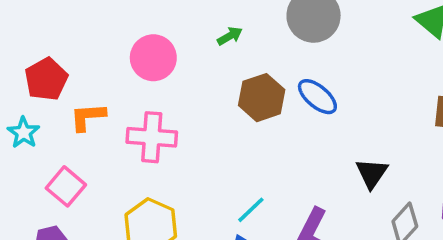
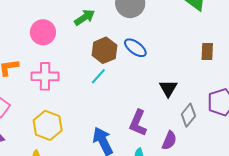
green arrow: (230, 36) -> (85, 17), size x1.5
cyan line: (251, 210) -> (98, 76), moved

